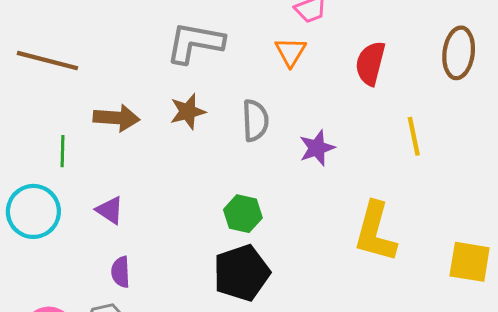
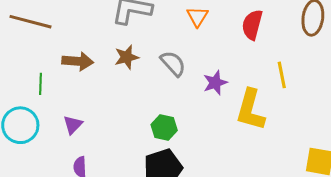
gray semicircle: (255, 120) -> (173, 64), turned -40
purple triangle: (110, 210) -> (73, 125), turned 40
yellow L-shape: (375, 232) -> (250, 110), moved

